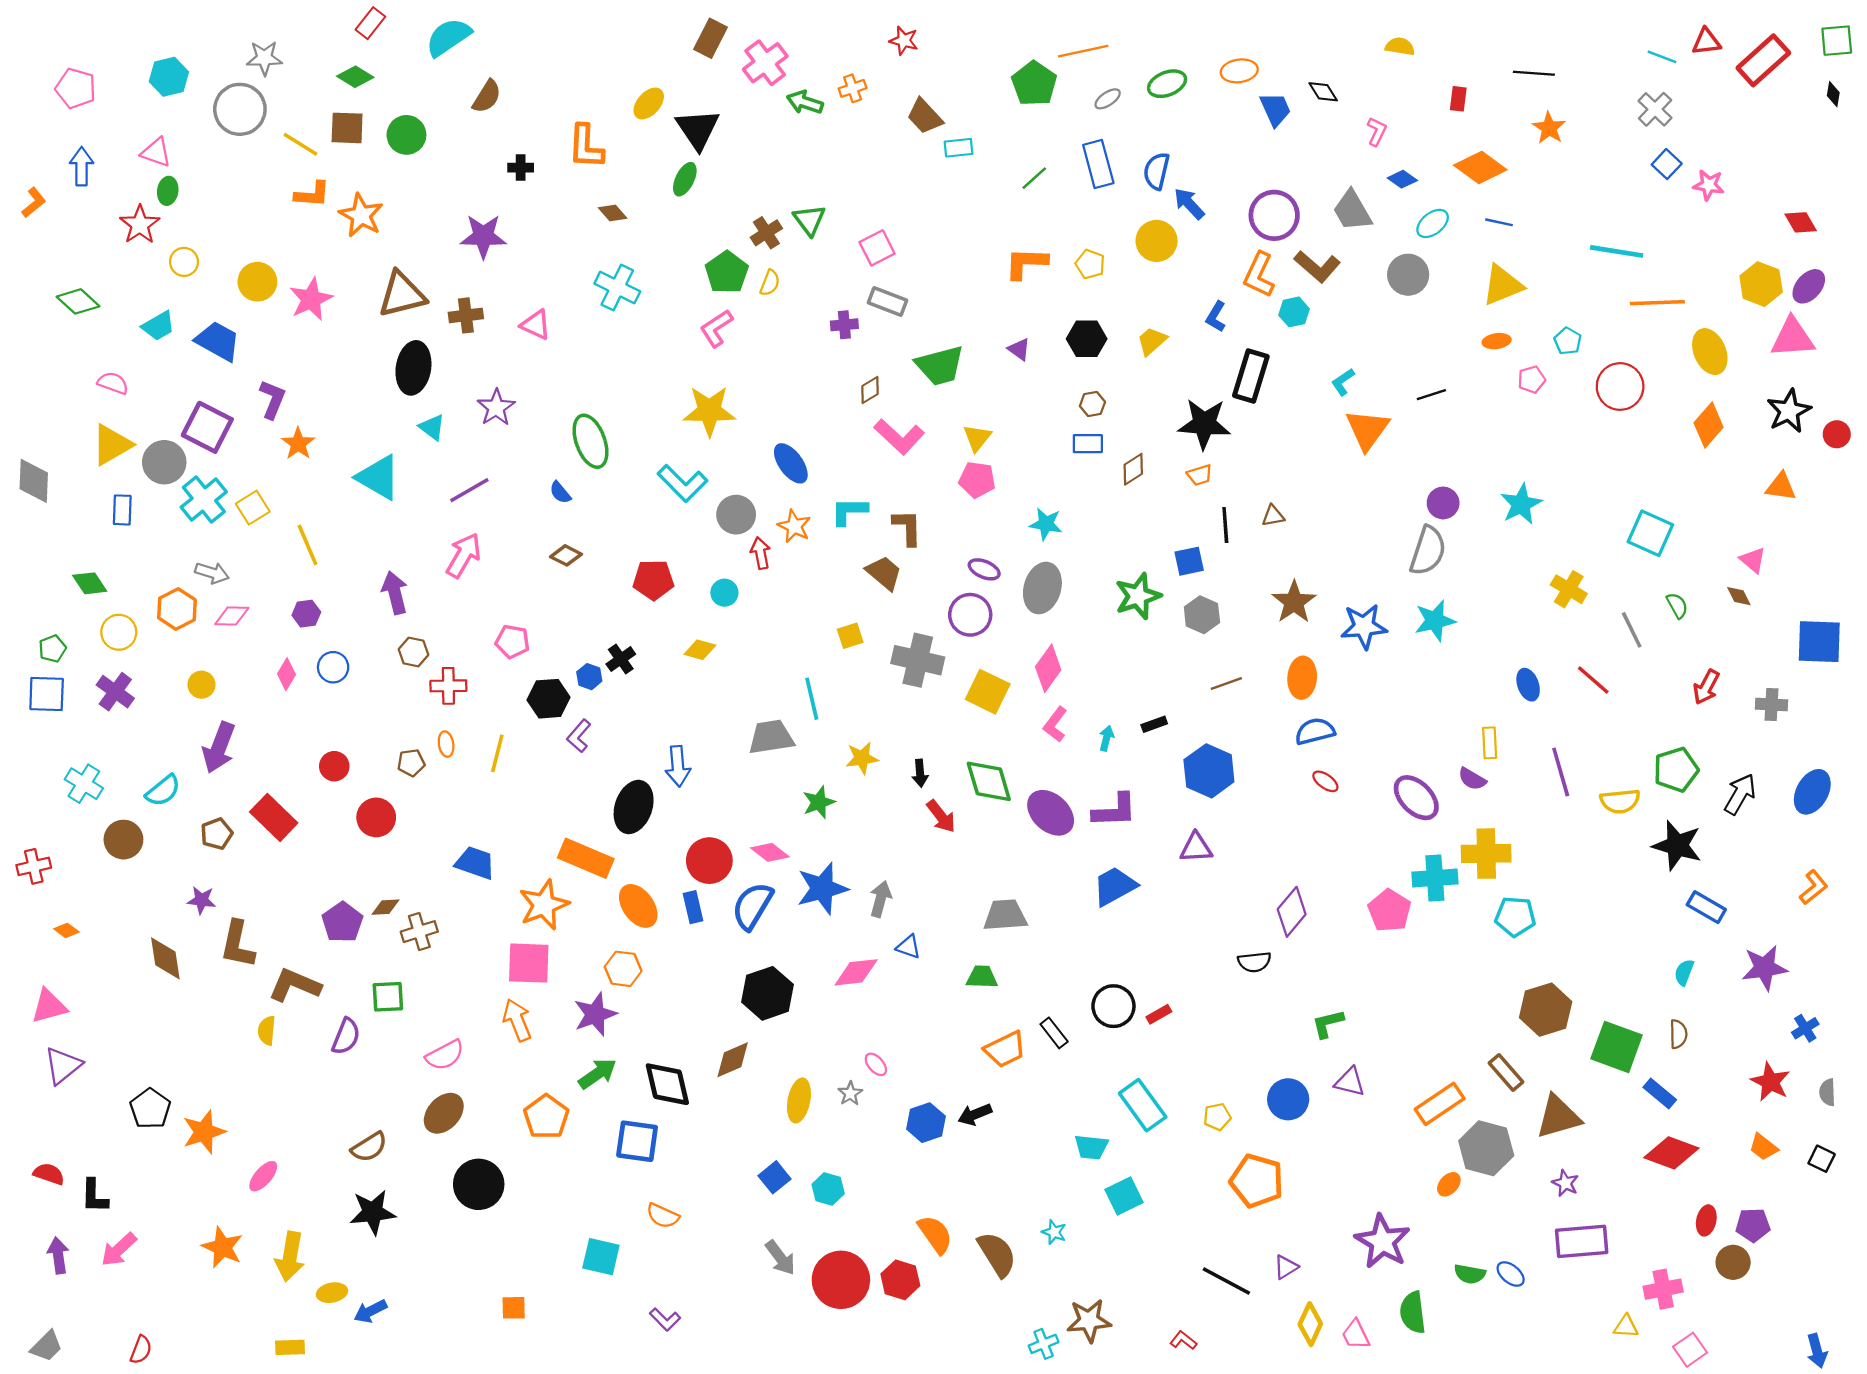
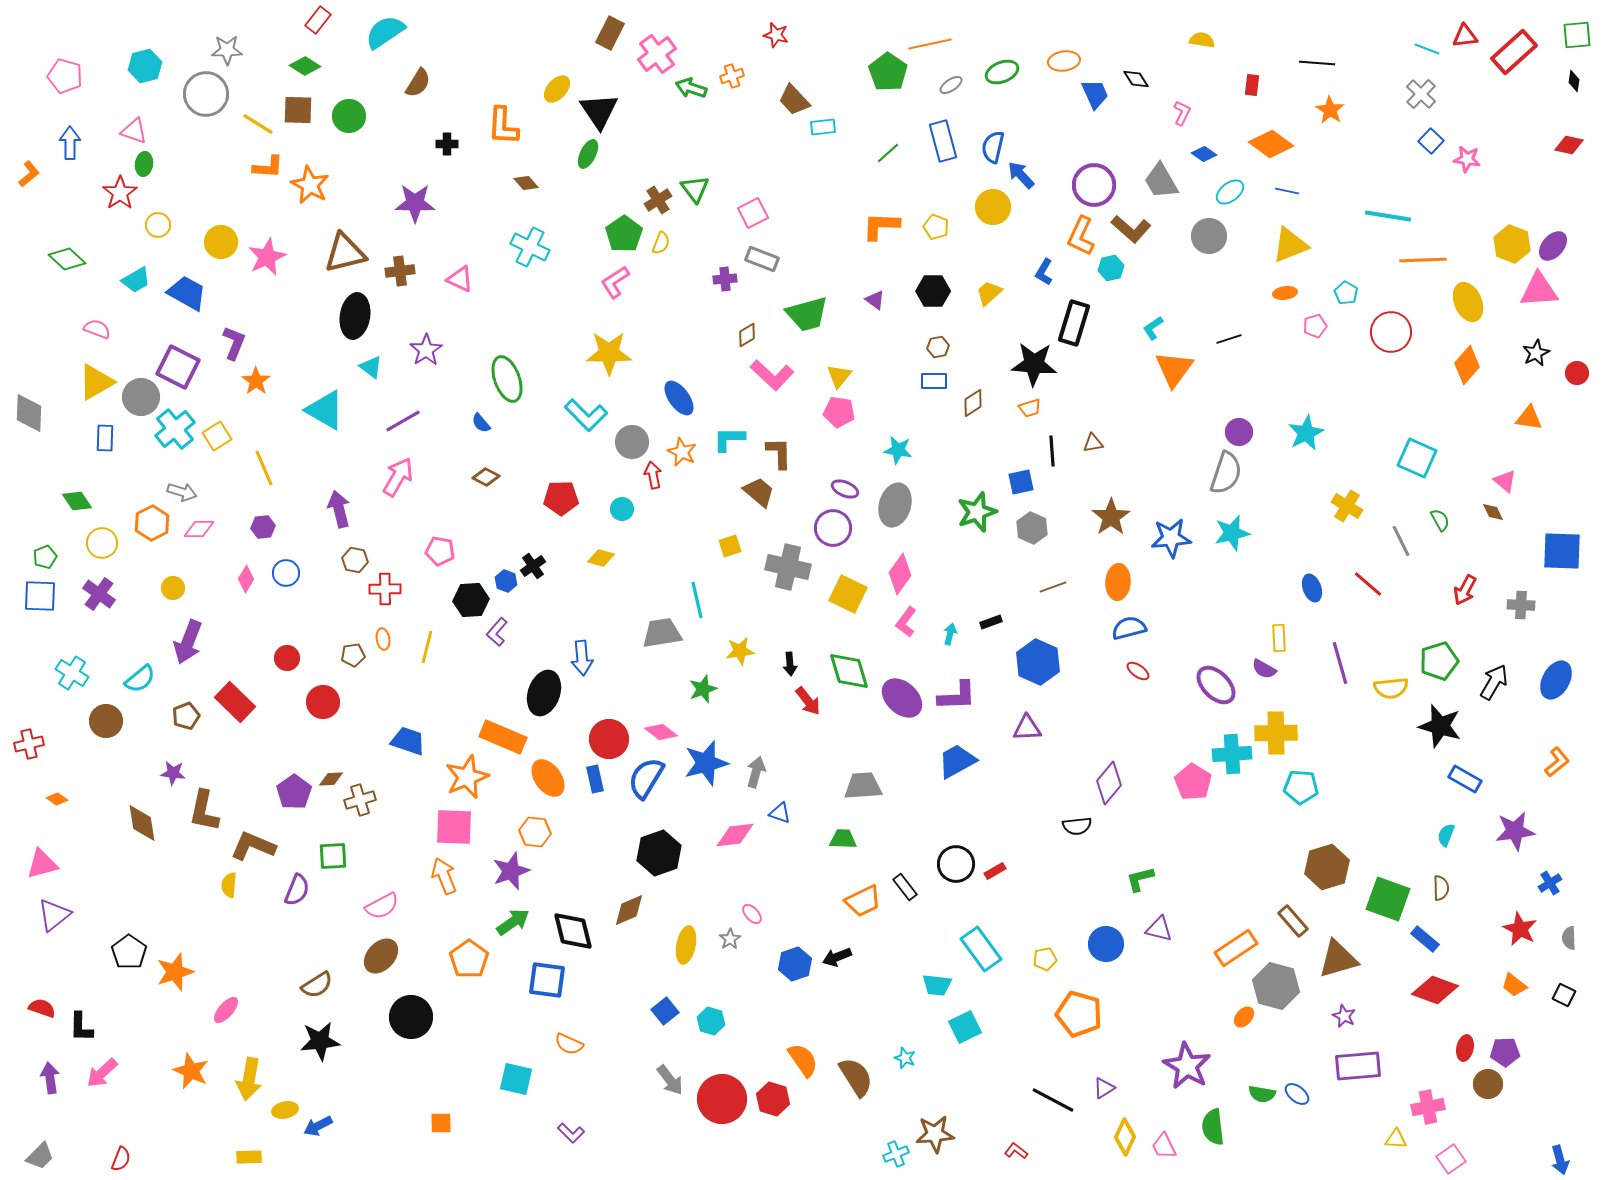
red diamond: (1801, 222) -> (1569, 145), moved, turned -48
black star: (1789, 411) -> (1536, 353), size x0.7

